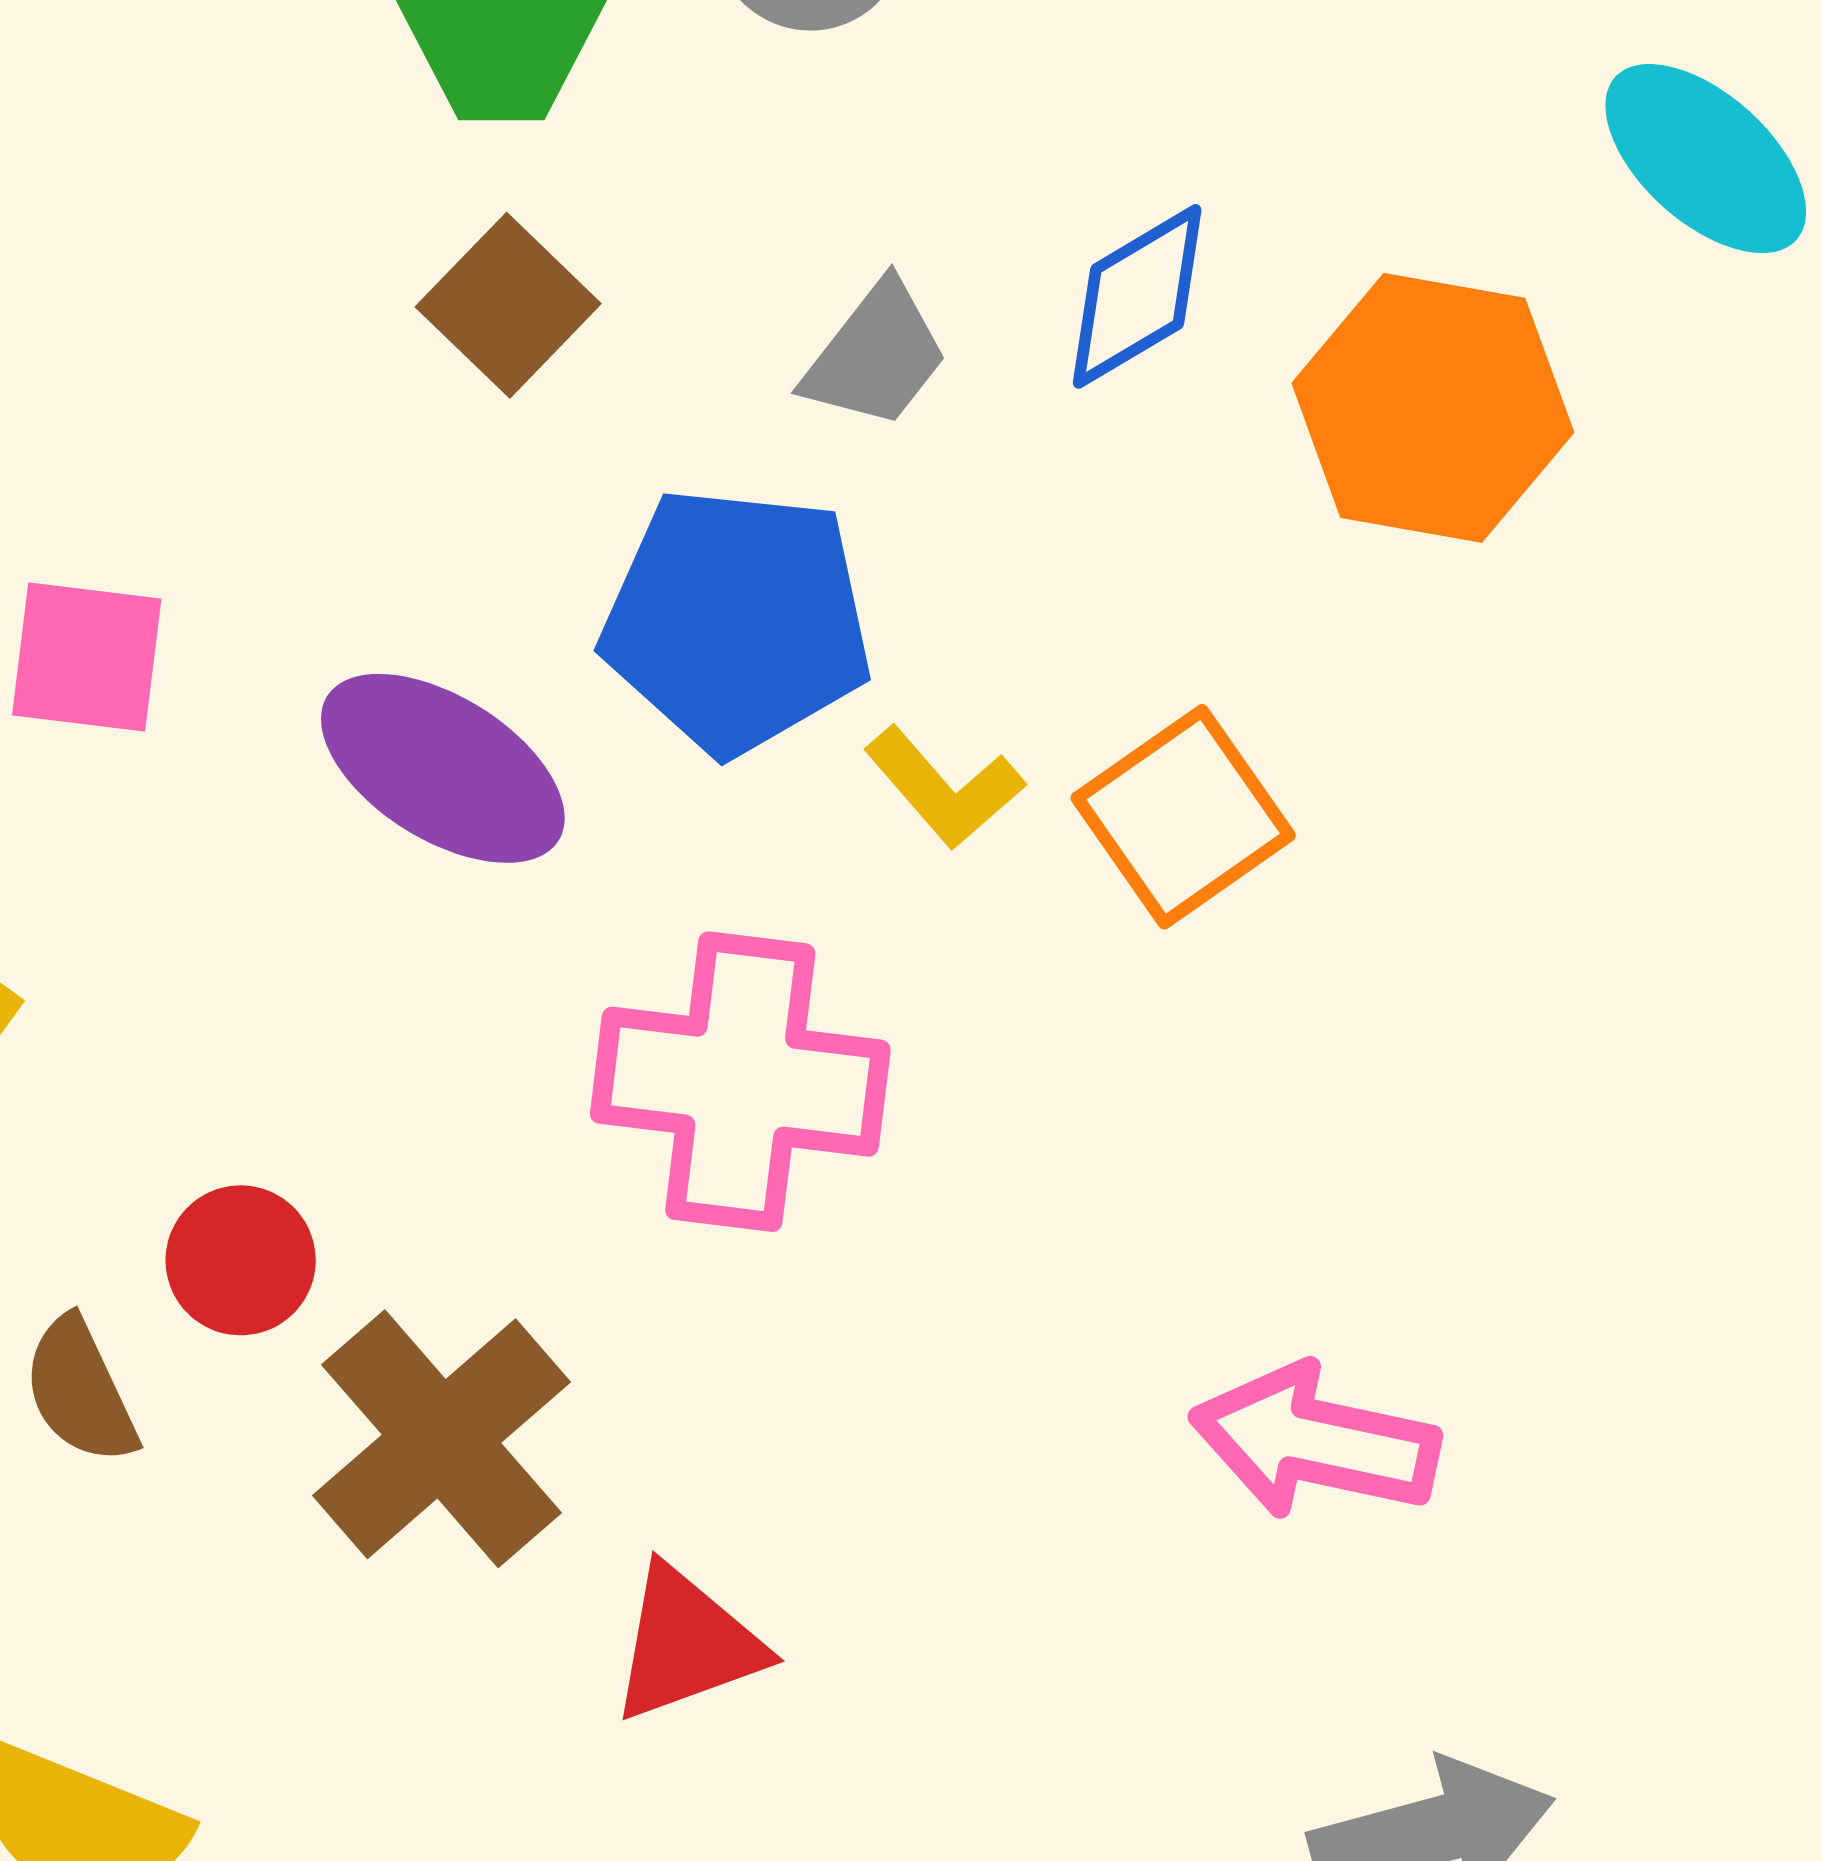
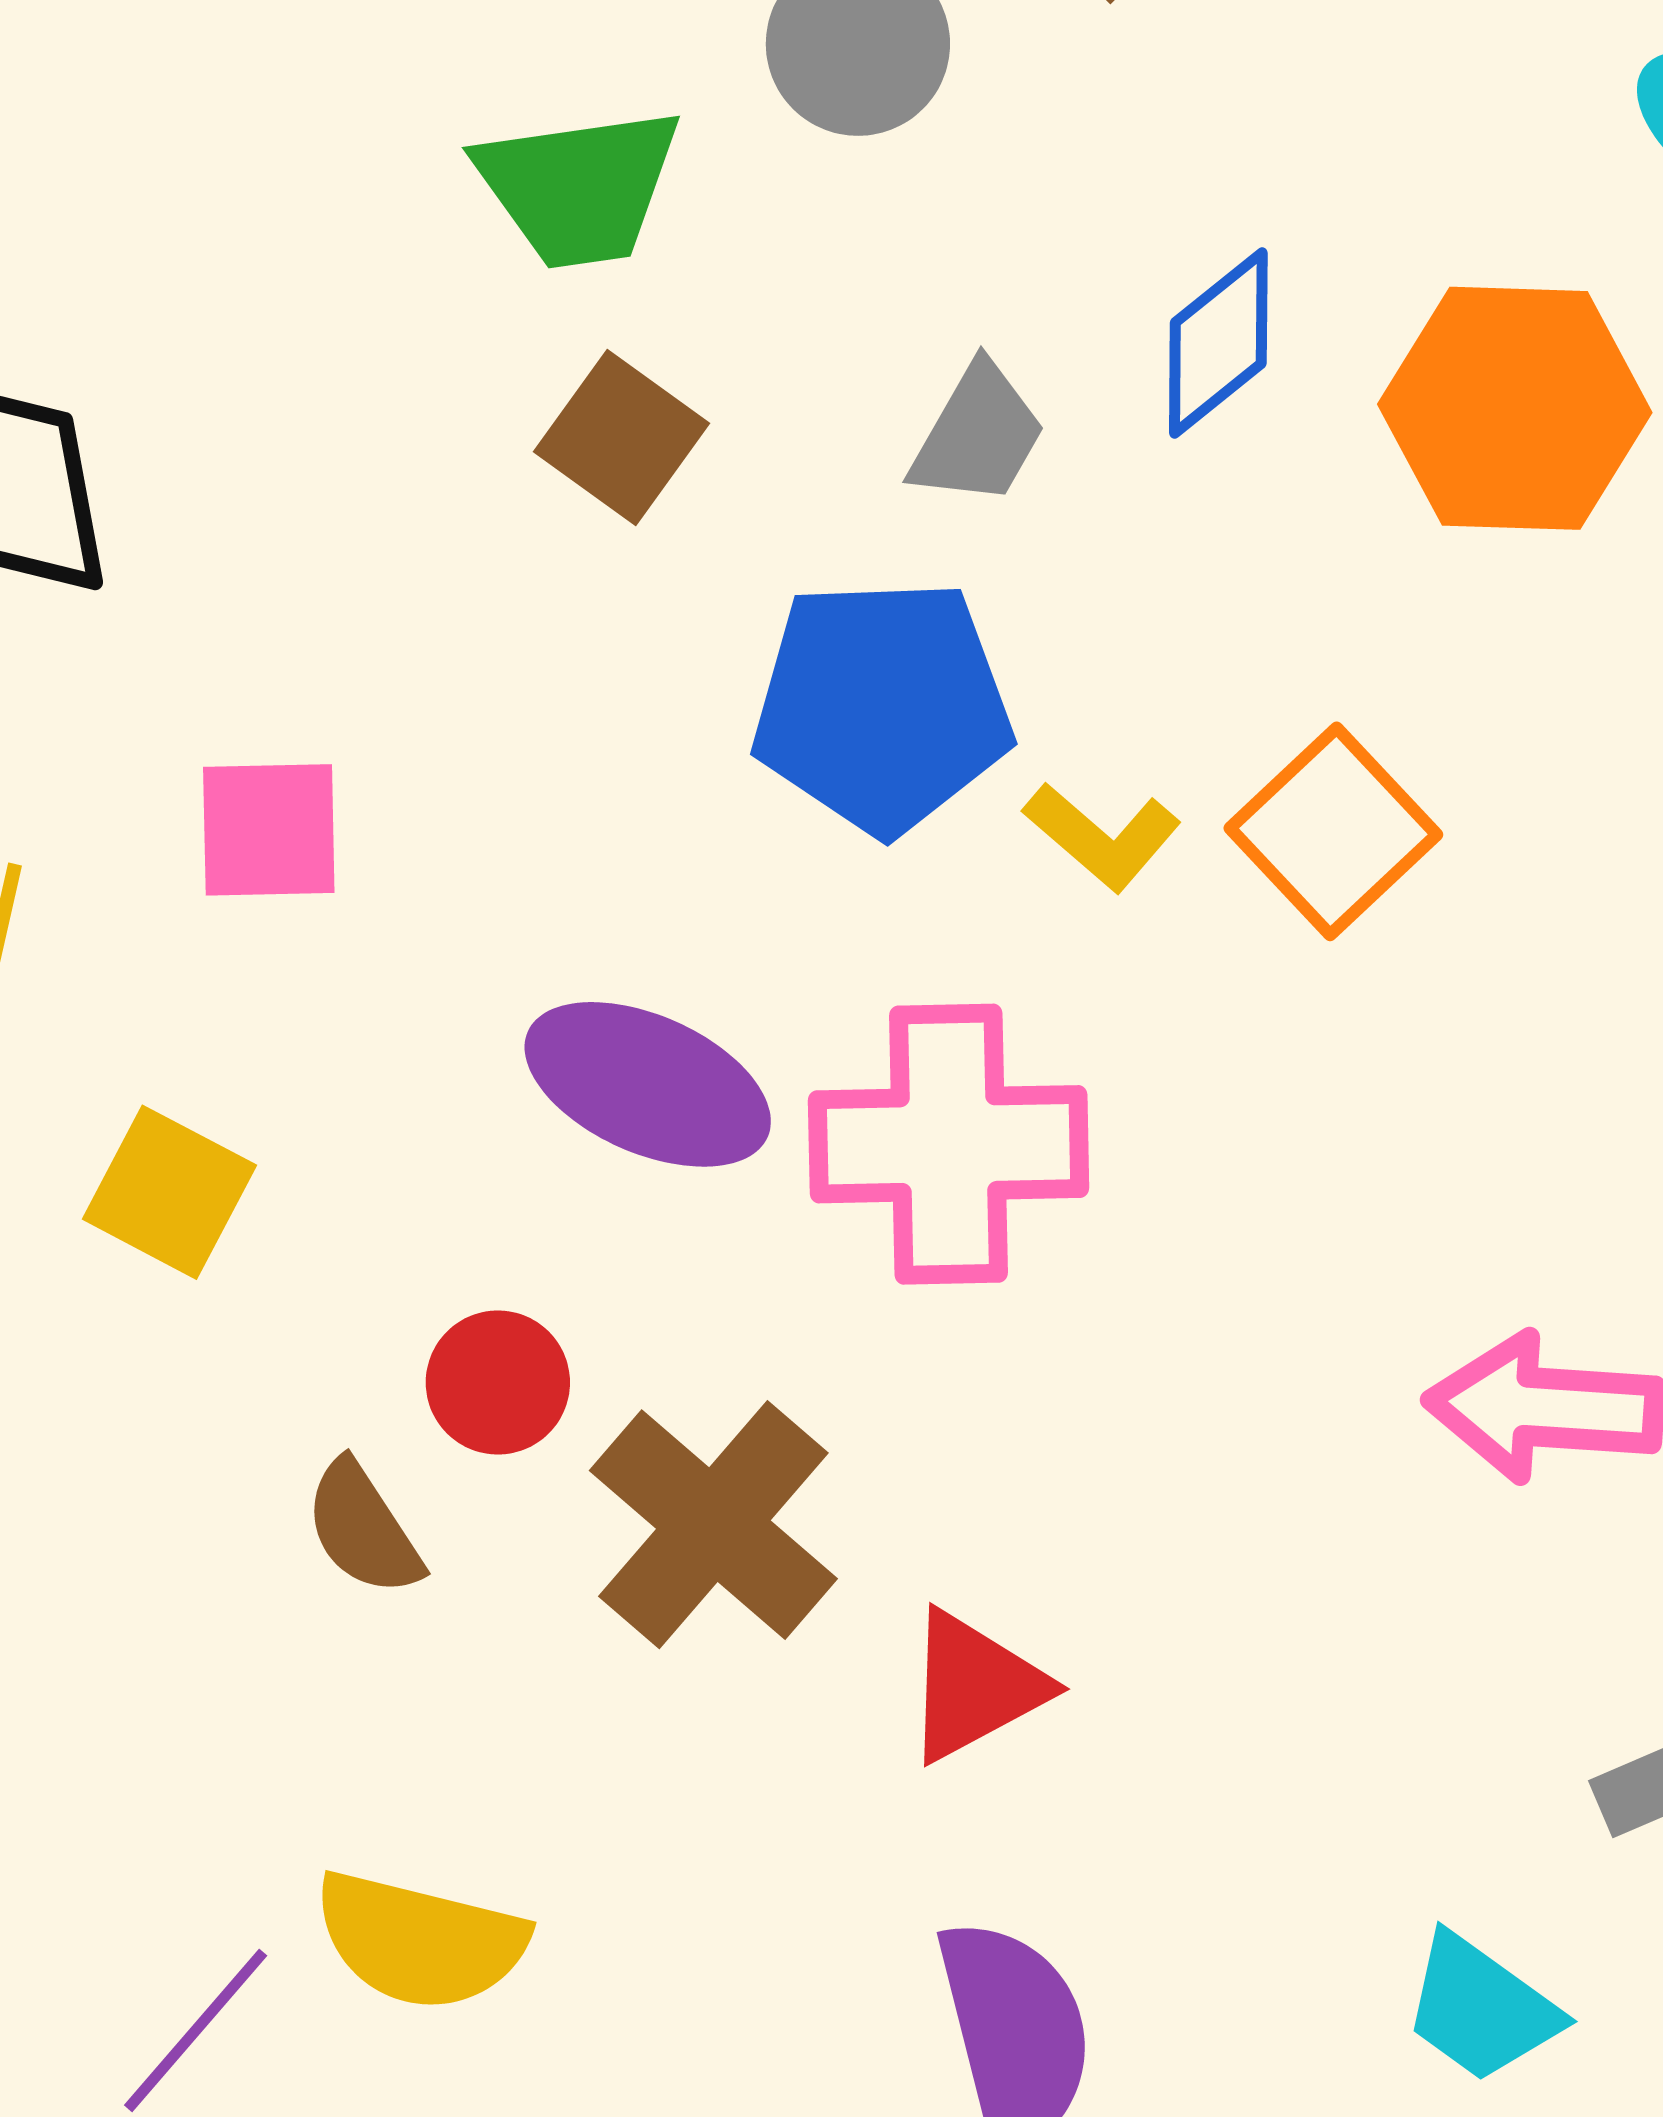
purple ellipse: (443, 768) -> (648, 1084), moved

